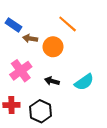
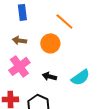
blue rectangle: (14, 25) -> (22, 12), moved, turned 49
brown arrow: (30, 38) -> (19, 40), moved

